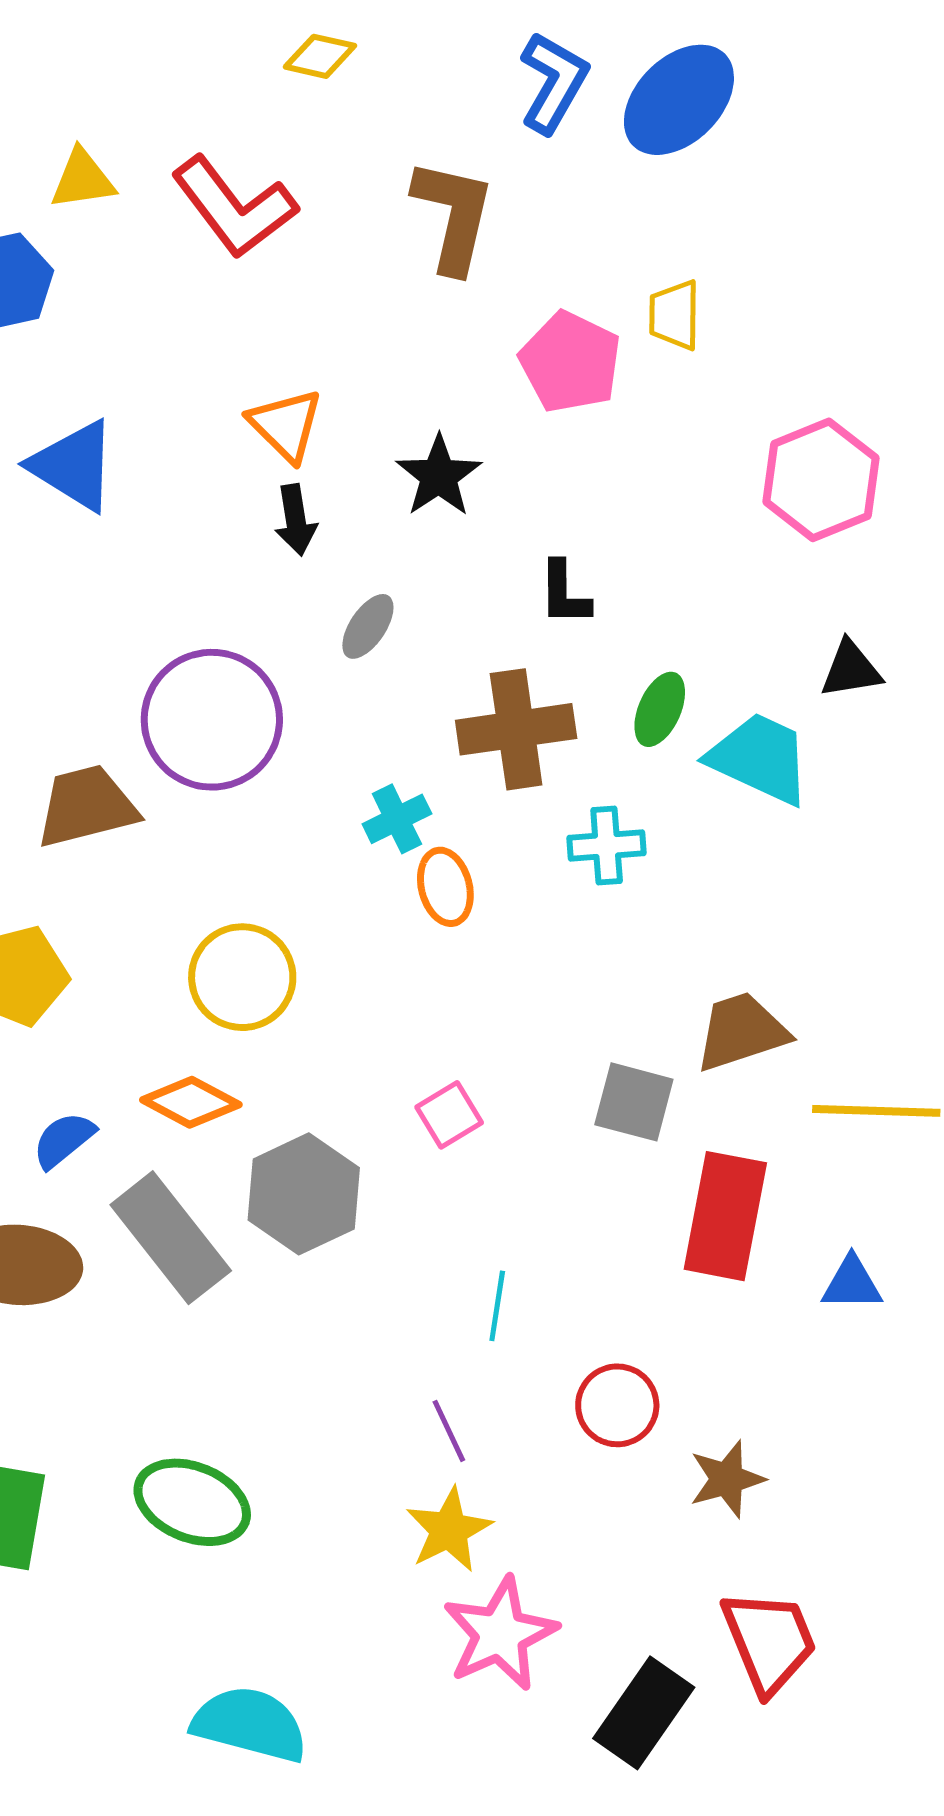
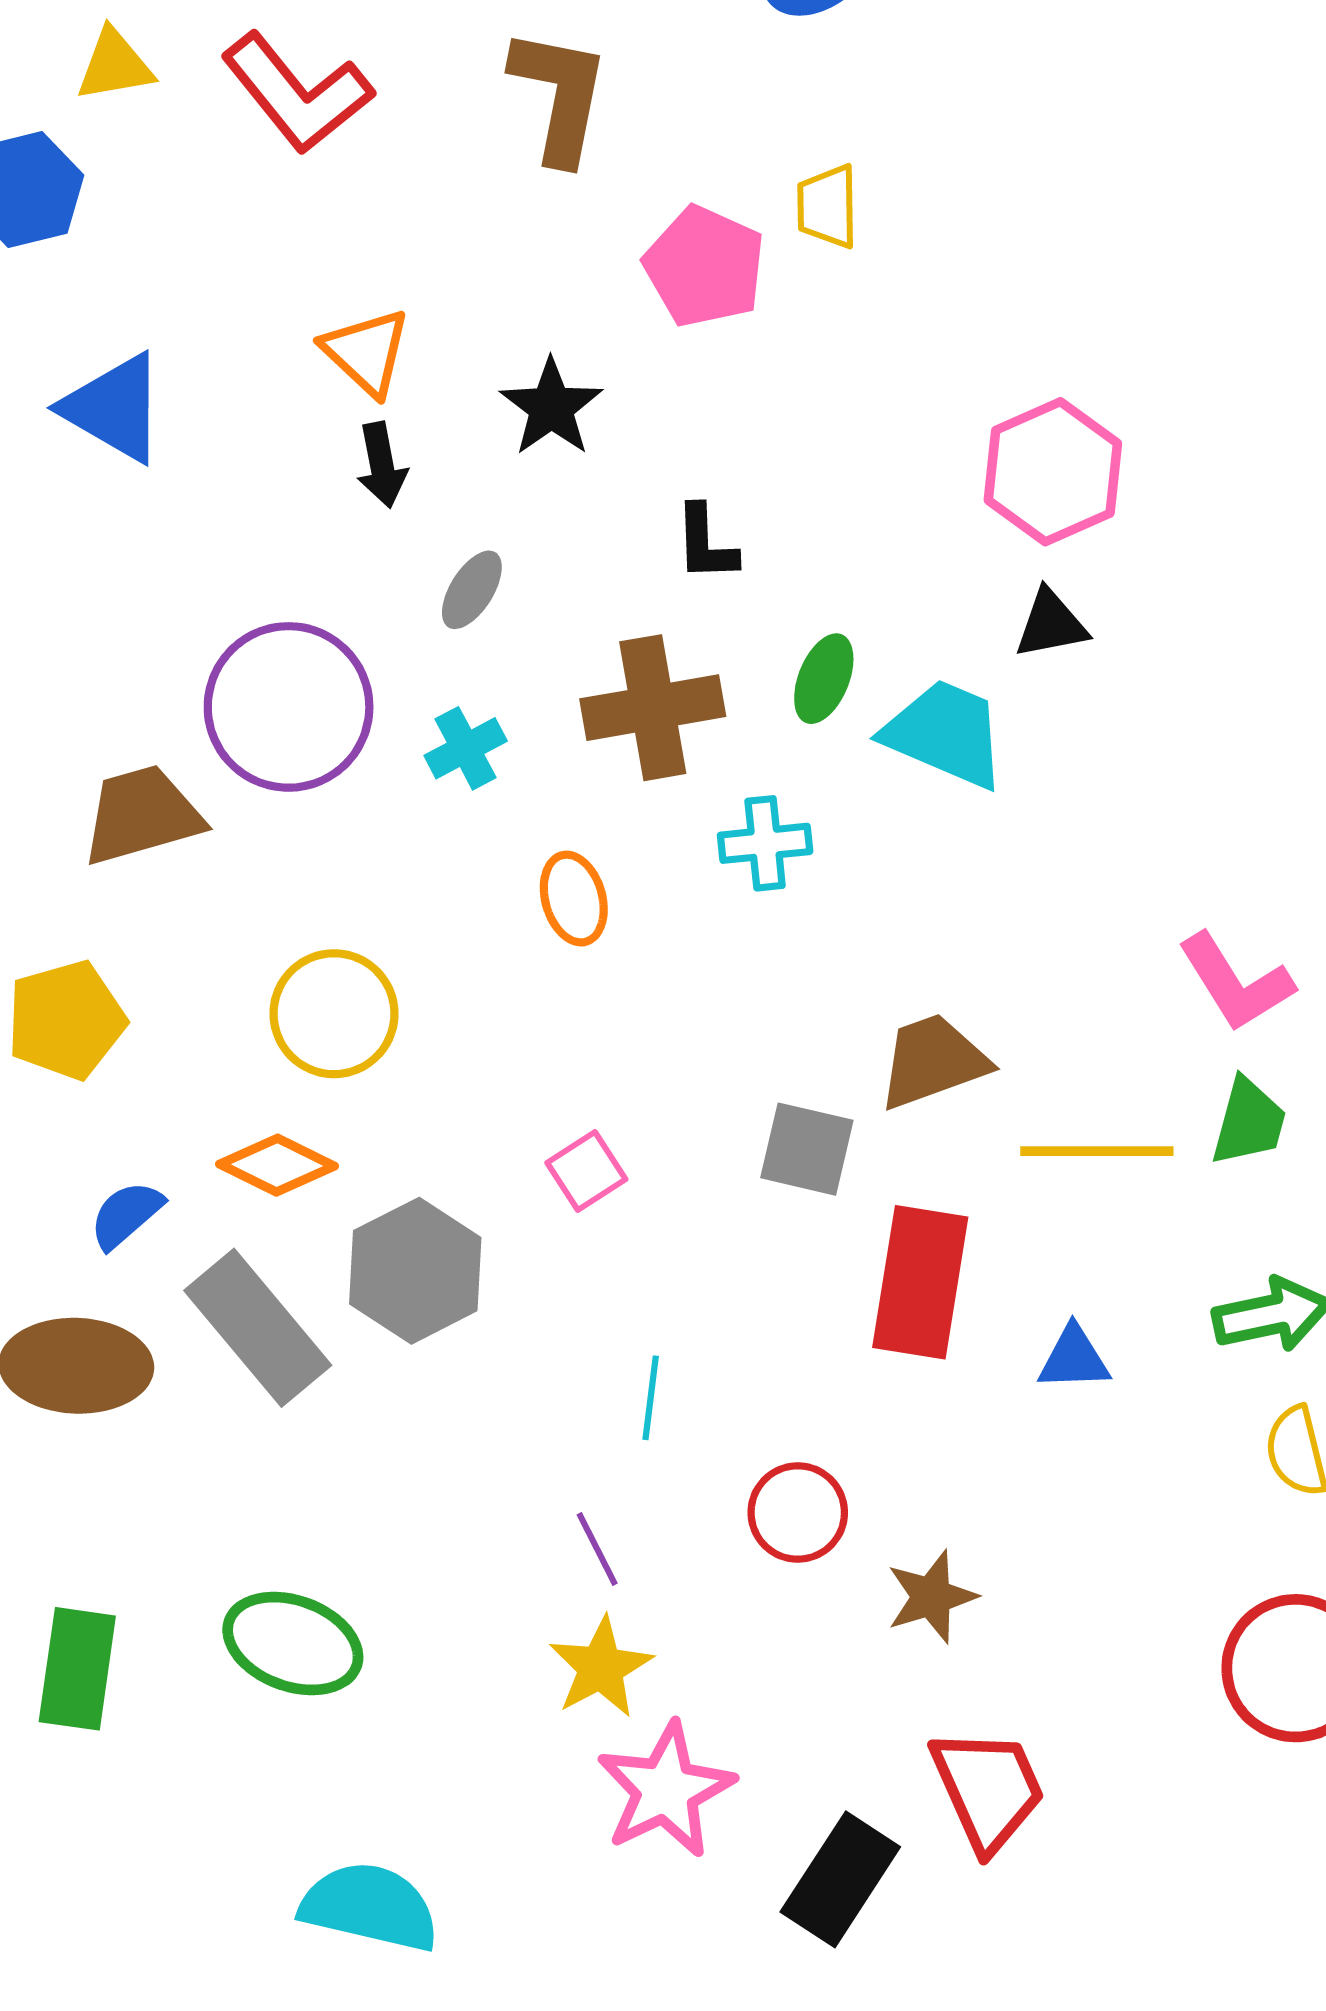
pink hexagon: (821, 480) -> (1053, 472), moved
cyan cross: (397, 819) -> (466, 748), moved

